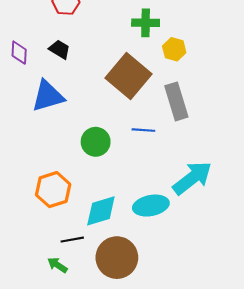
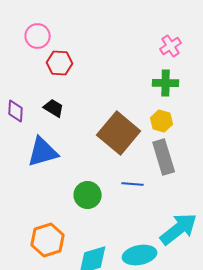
green cross: (146, 23) -> (166, 83), moved
yellow hexagon: (174, 49) -> (162, 121), moved

